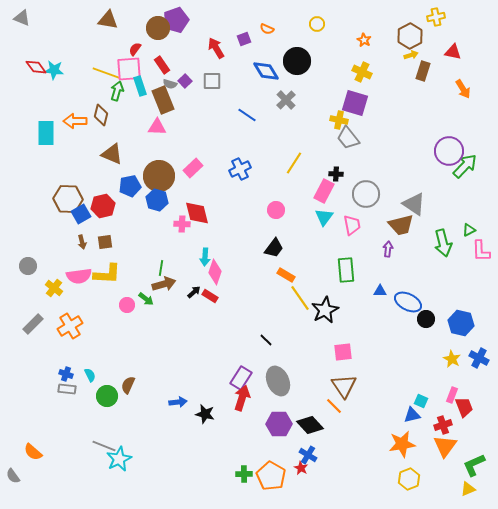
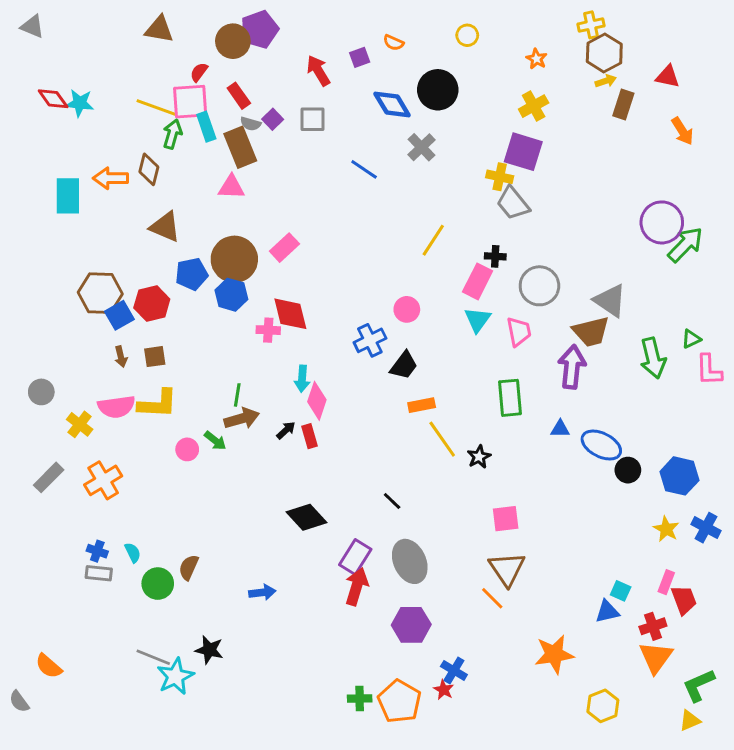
yellow cross: (436, 17) -> (591, 25), moved
yellow cross: (362, 72) -> (534, 106), turned 36
blue cross: (240, 169) -> (370, 340), moved
purple arrow: (388, 249) -> (572, 367), size x1.8
orange rectangle: (286, 275) -> (422, 405), turned -42
red rectangle: (210, 296) -> (310, 436), turned 42
black star: (325, 310) -> (479, 457), size x0.6
black star: (205, 414) -> (209, 650), moved
black diamond: (310, 425) -> (307, 517), moved
orange star: (402, 444) -> (554, 654), moved

